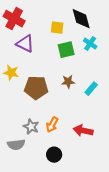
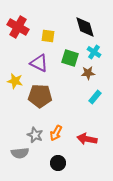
yellow square: (57, 28) -> (48, 36), moved
purple triangle: (25, 44) -> (39, 63), moved
green square: (66, 50) -> (70, 58), turned 30
brown star: (68, 82) -> (88, 73), moved

